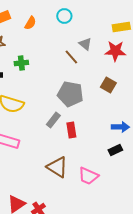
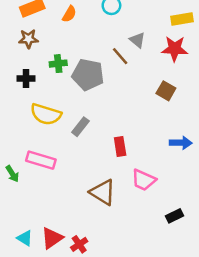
gray pentagon: (70, 94) -> (88, 75), moved
gray rectangle: (53, 120) -> (80, 127), moved
black rectangle: (115, 150) -> (175, 216), moved
pink trapezoid: (88, 176) -> (144, 180), moved

